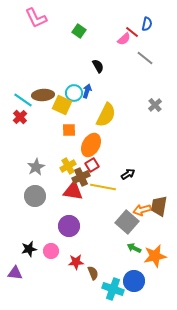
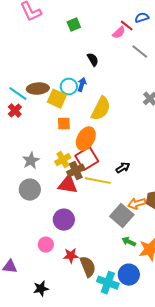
blue semicircle: (147, 24) -> (142, 18), turned -120
green square: (79, 31) -> (74, 25), turned 32
red square: (92, 165) -> (87, 159), size x1.6
black star: (29, 249) -> (41, 289), moved
brown semicircle: (93, 273) -> (88, 267), size x1.5

